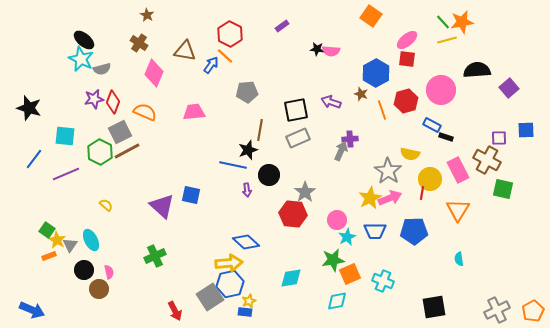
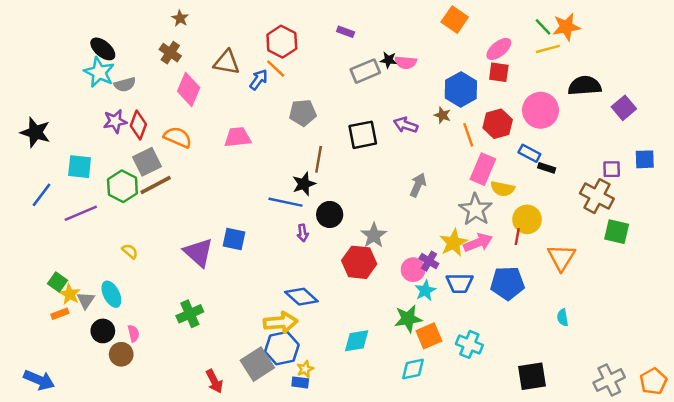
purple rectangle: (282, 26) -> (346, 32), turned 56
gray rectangle: (298, 138) -> (365, 71), moved
purple cross: (350, 139) -> (429, 261), moved, turned 35
pink rectangle: (458, 170) -> (483, 169), moved, turned 50

